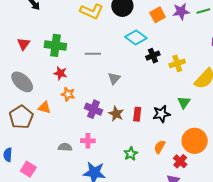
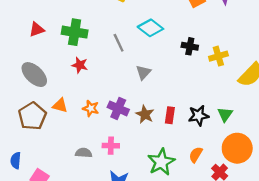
cyan diamond: (136, 38) -> (150, 28), moved
red triangle: (23, 44) -> (37, 29), turned 32
gray line: (93, 54) -> (119, 43), turned 63
black cross: (153, 56) -> (190, 46), turned 32
orange star: (68, 94) -> (91, 108), moved
green triangle: (184, 102) -> (225, 114), moved
green star: (131, 154) -> (161, 162), size x1.6

